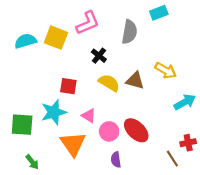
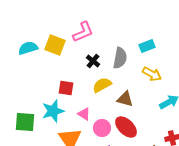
cyan rectangle: (159, 13) -> (147, 46), moved
gray semicircle: (129, 32) -> (120, 58), moved
brown triangle: (135, 81) -> (125, 99), moved
yellow semicircle: (109, 83) -> (102, 85), turned -60

